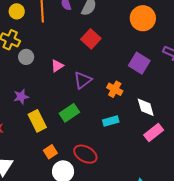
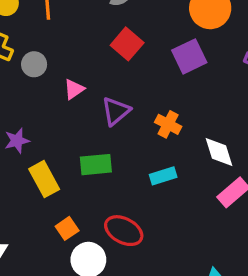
gray circle: (26, 57) -> (34, 64), moved
purple square: (139, 63) -> (189, 56), moved, turned 35
green rectangle: (69, 113) -> (96, 165), turned 30

